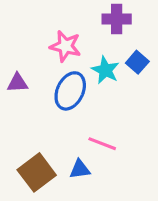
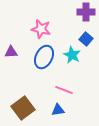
purple cross: (117, 19) -> (86, 12), moved
cyan star: (105, 70) -> (72, 55), moved
blue triangle: (80, 169) -> (58, 110), moved

